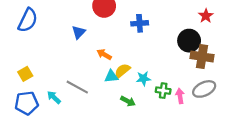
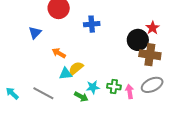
red star: (206, 16) -> (153, 28), moved
cyan star: (143, 79) -> (93, 87), moved
gray line: (77, 87) -> (43, 93), moved

